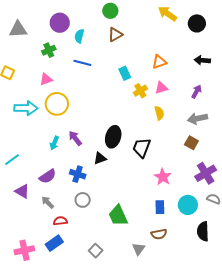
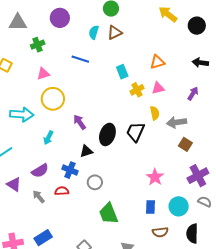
cyan semicircle: (79, 36) -> (94, 32), moved
green cross: (49, 50) -> (38, 45), moved
cyan arrow: (26, 108) -> (22, 114), moved
gray arrow: (198, 119) -> (177, 122), moved
purple arrow: (75, 138) -> (80, 122), moved
black trapezoid: (142, 148) -> (135, 132), moved
black triangle: (100, 158) -> (86, 151), moved
gray circle: (83, 200) -> (95, 182), moved
red semicircle: (60, 221) -> (62, 191), moved
brown semicircle: (159, 234) -> (160, 232), moved

